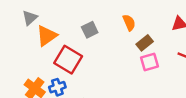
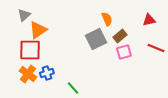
gray square: (90, 30) -> (96, 39), moved, size x1.5
red square: (68, 60) -> (30, 50), moved, turned -30

